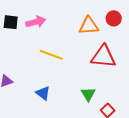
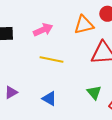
pink arrow: (36, 22) -> (43, 30), moved

